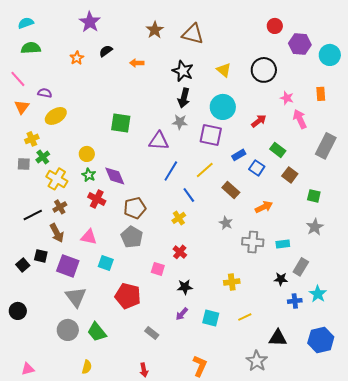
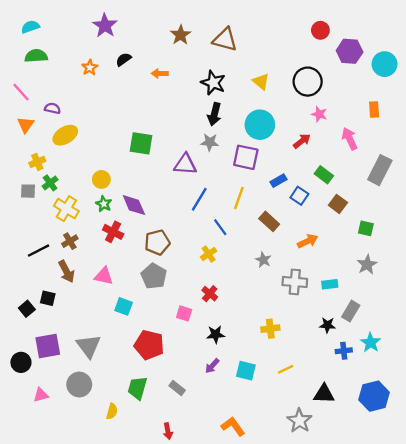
pink star: (287, 98) -> (319, 114), moved
yellow line: (205, 170) -> (239, 198), turned -30
purple square: (68, 266) -> (48, 346), moved, turned -30
green trapezoid: (97, 332) -> (137, 388), moved, turned 55
orange L-shape: (200, 366) -> (233, 426), turned -60
yellow semicircle: (87, 367) -> (112, 411), moved
pink triangle: (28, 369) -> (41, 395), moved

